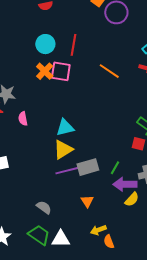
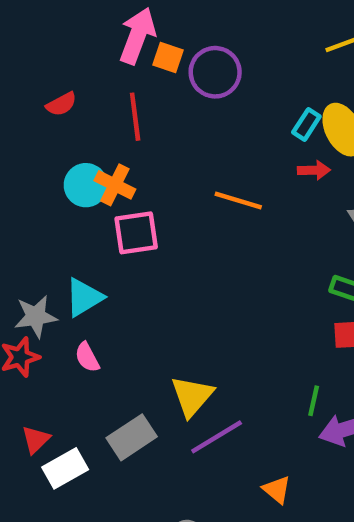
red line: (74, 45) -> (135, 117), moved
orange cross: (45, 71) -> (115, 185), moved
cyan triangle: (65, 128) -> (84, 297), moved
gray rectangle: (88, 167) -> (132, 437), moved

